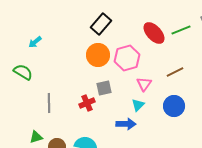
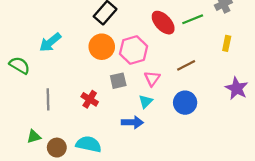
cyan arrow: (35, 42) -> (50, 42), moved, size x1.5
gray square: (104, 88) -> (118, 81), moved
red cross: (87, 103) -> (90, 99), turned -35

